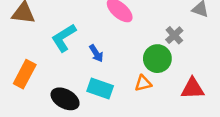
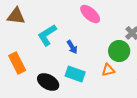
orange rectangle: (25, 74) -> (17, 63), turned -55

